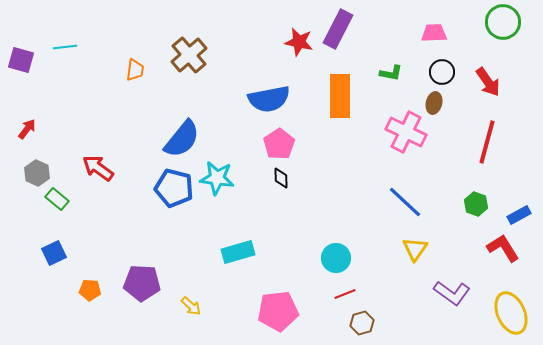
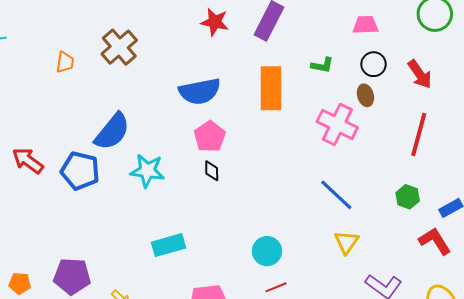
red star: (299, 42) -> (215, 22), moved
brown ellipse: (434, 103) -> (365, 95), turned -30
blue pentagon: (174, 188) -> (80, 171), moved

